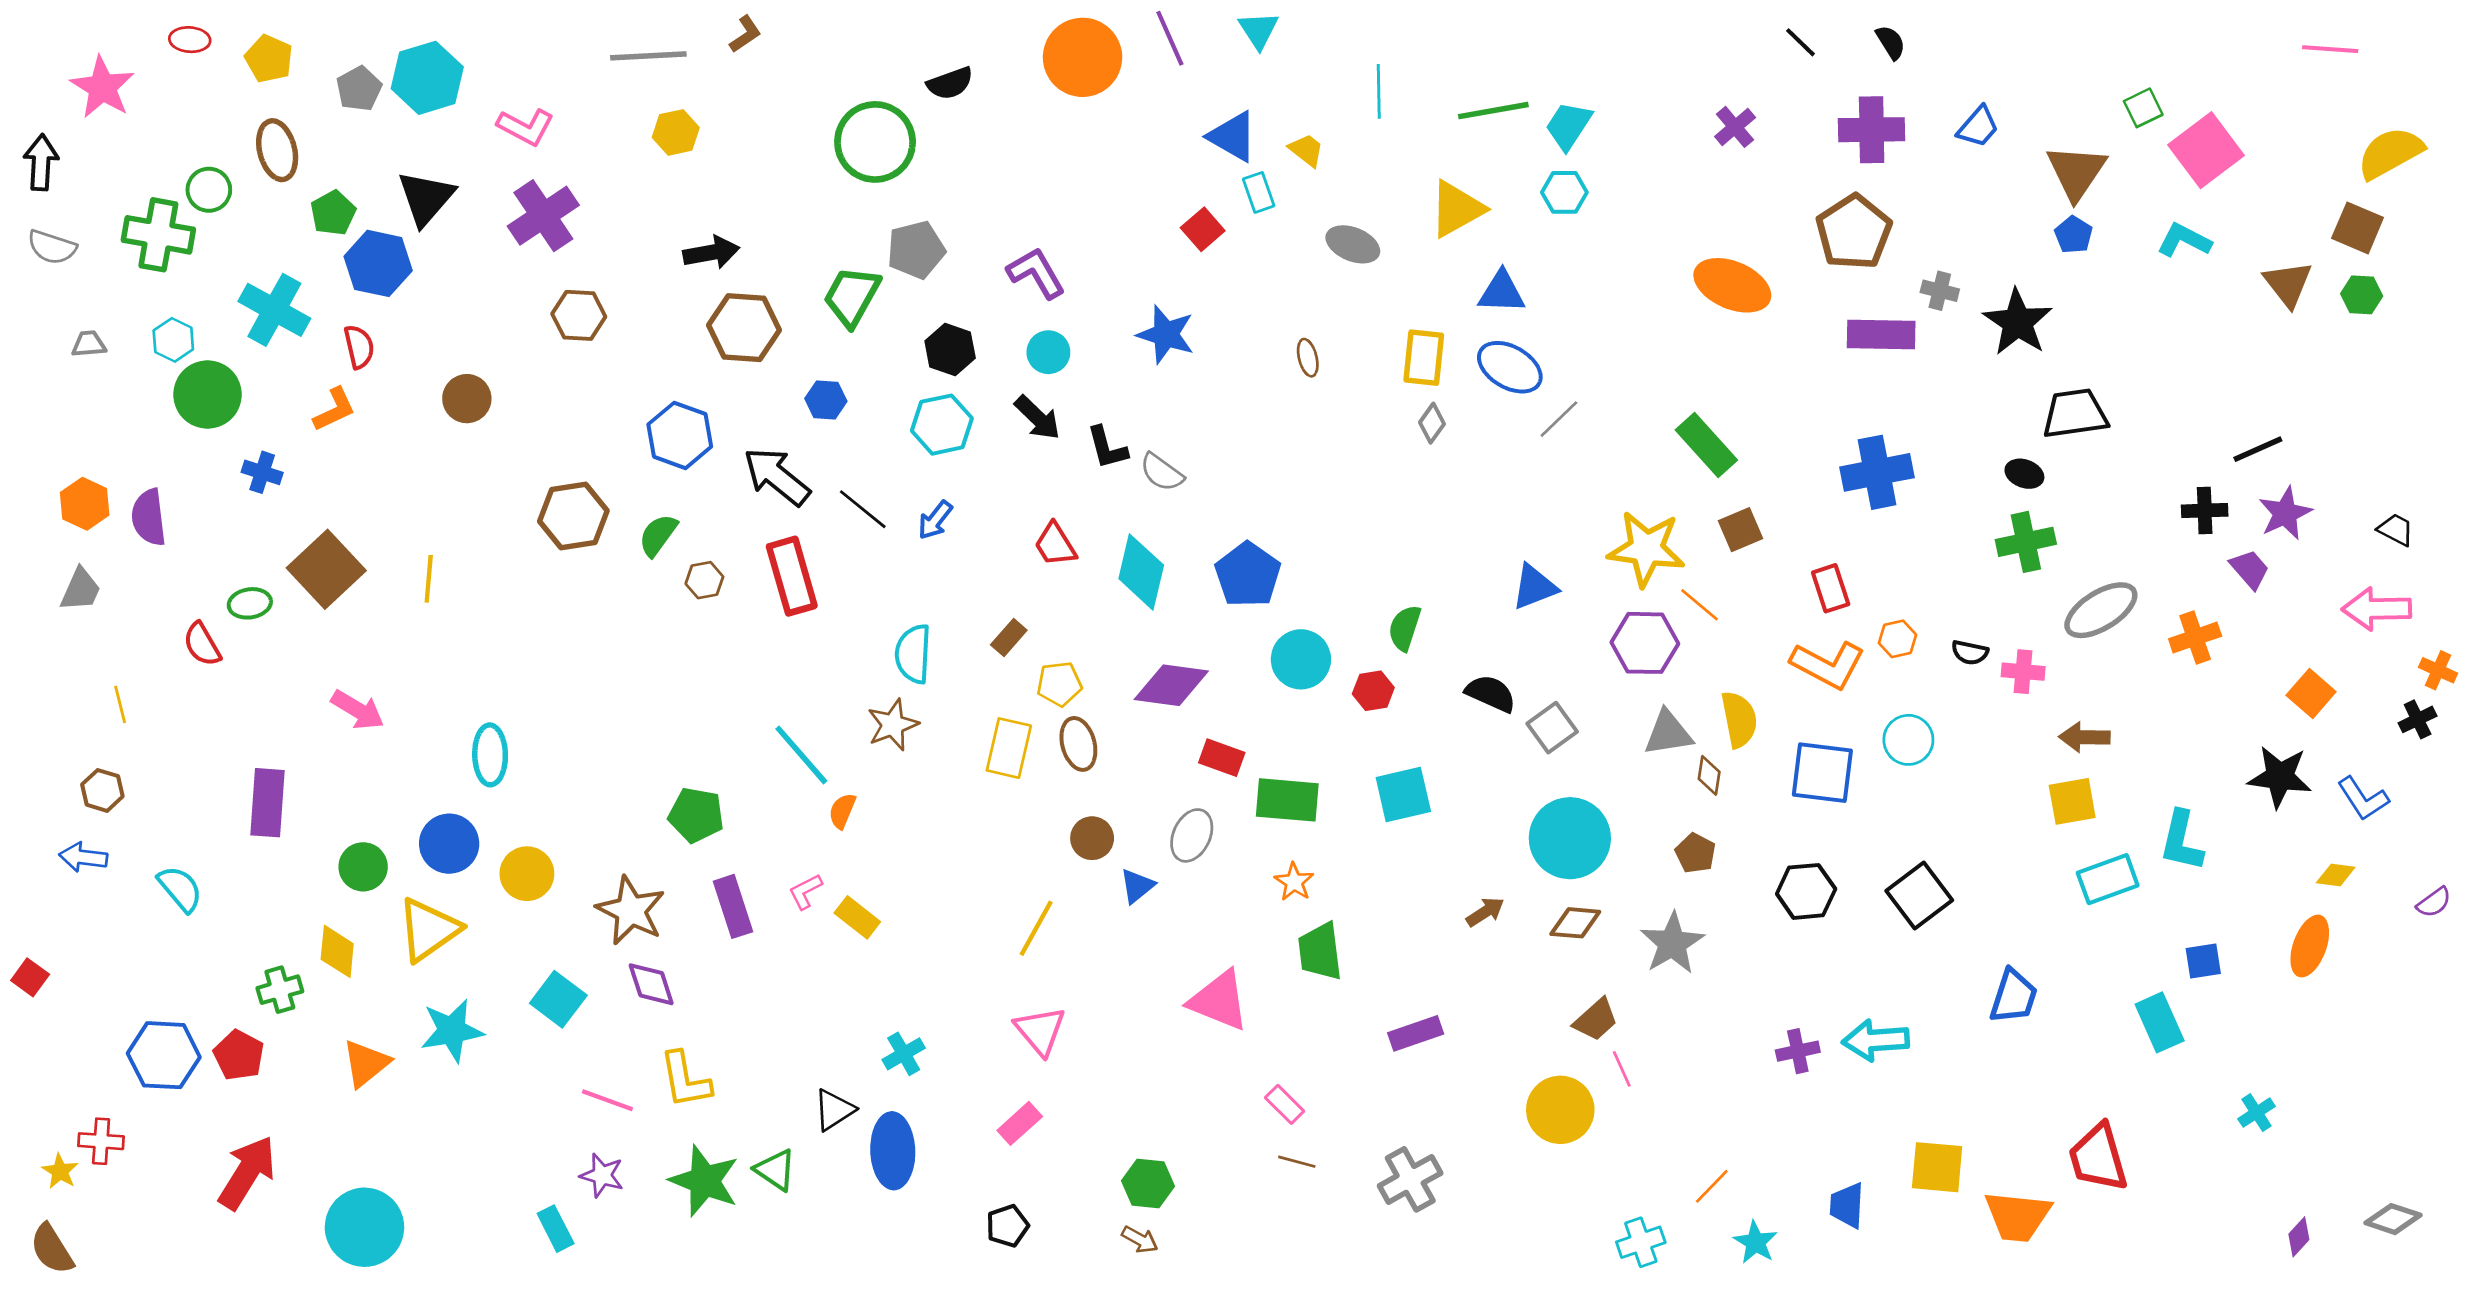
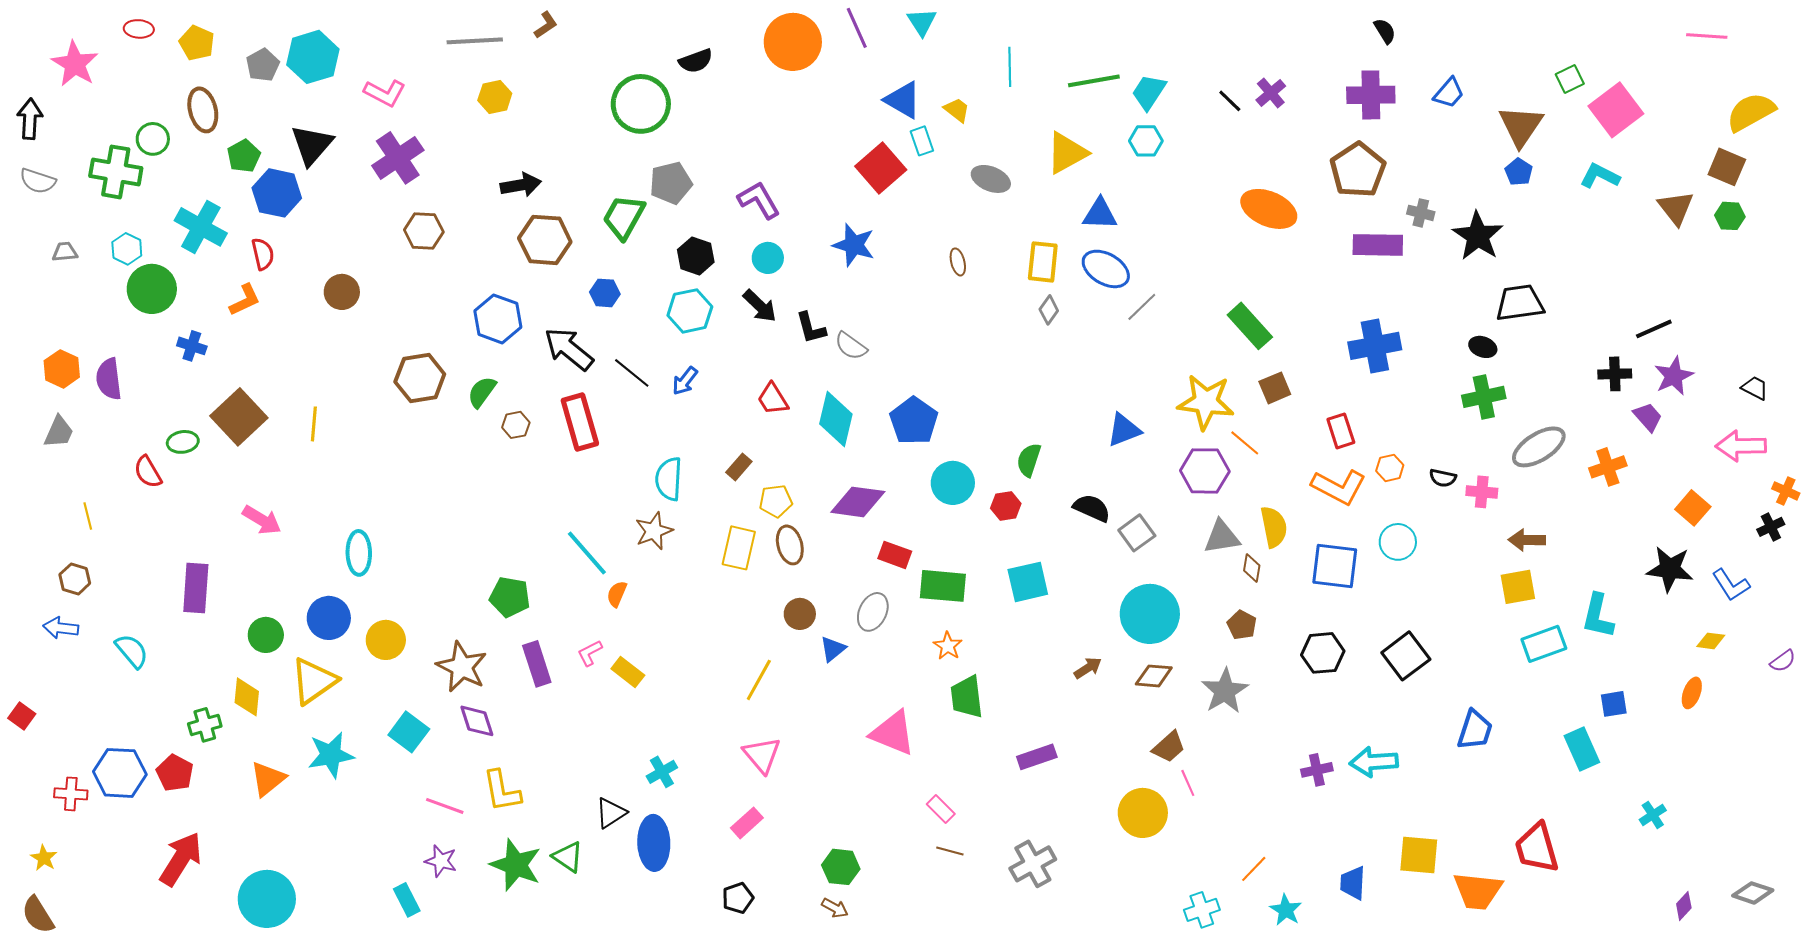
black line: (1801, 42) -> (1230, 101), moved
red square: (1203, 229) -> (881, 168), size x1.6
orange ellipse: (2310, 946) -> (1692, 693), size x0.7
red cross: (101, 1141) -> (71, 794), moved

